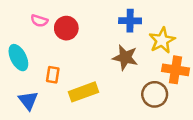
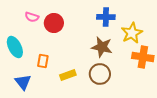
yellow rectangle: (83, 92) -> (68, 75), size x0.7
brown circle: (155, 94) -> (100, 74), moved

